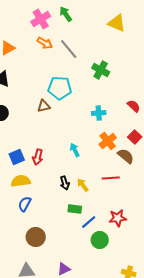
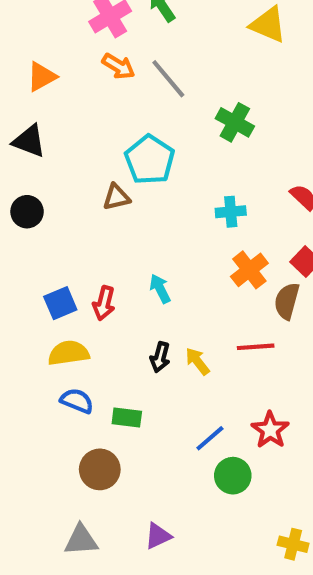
cyan pentagon: (60, 88) -> (150, 160), turned 30
cyan arrow: (75, 150) -> (160, 289), moved
brown semicircle: (126, 156) -> (287, 301), turned -114
black arrow: (65, 183) -> (160, 357), turned 32
blue semicircle: (25, 204) -> (77, 401), turned 84
green rectangle: (75, 209) -> (127, 417), moved
red star: (118, 218) -> (270, 430), turned -30

